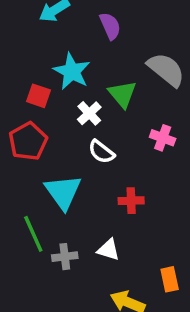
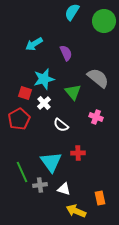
cyan star: (72, 71) -> (44, 79), turned 30
white cross: (89, 113) -> (44, 103), moved
cyan triangle: (63, 192) -> (51, 162), moved
white triangle: (108, 250) -> (64, 189), moved

